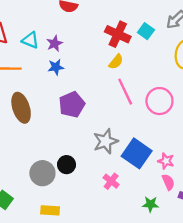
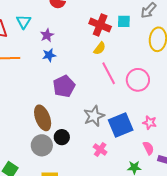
cyan square: (146, 31) -> (124, 21), turned -32
cyan triangle: (30, 40) -> (24, 22), moved, turned 42
brown ellipse: (21, 108) -> (43, 118), moved
blue square: (137, 153) -> (121, 125), turned 35
pink star: (166, 161) -> (150, 123), moved

